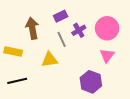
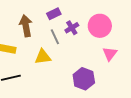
pink triangle: (107, 56) -> (110, 54), moved

